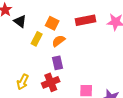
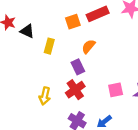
orange square: (52, 23) -> (73, 22), moved, turned -32
orange semicircle: (59, 41) -> (89, 46), moved

